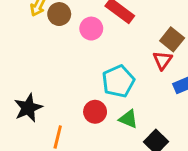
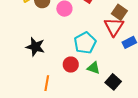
red triangle: (162, 60) -> (114, 27), size x1.5
black star: (28, 108) -> (35, 47), moved, turned -30

